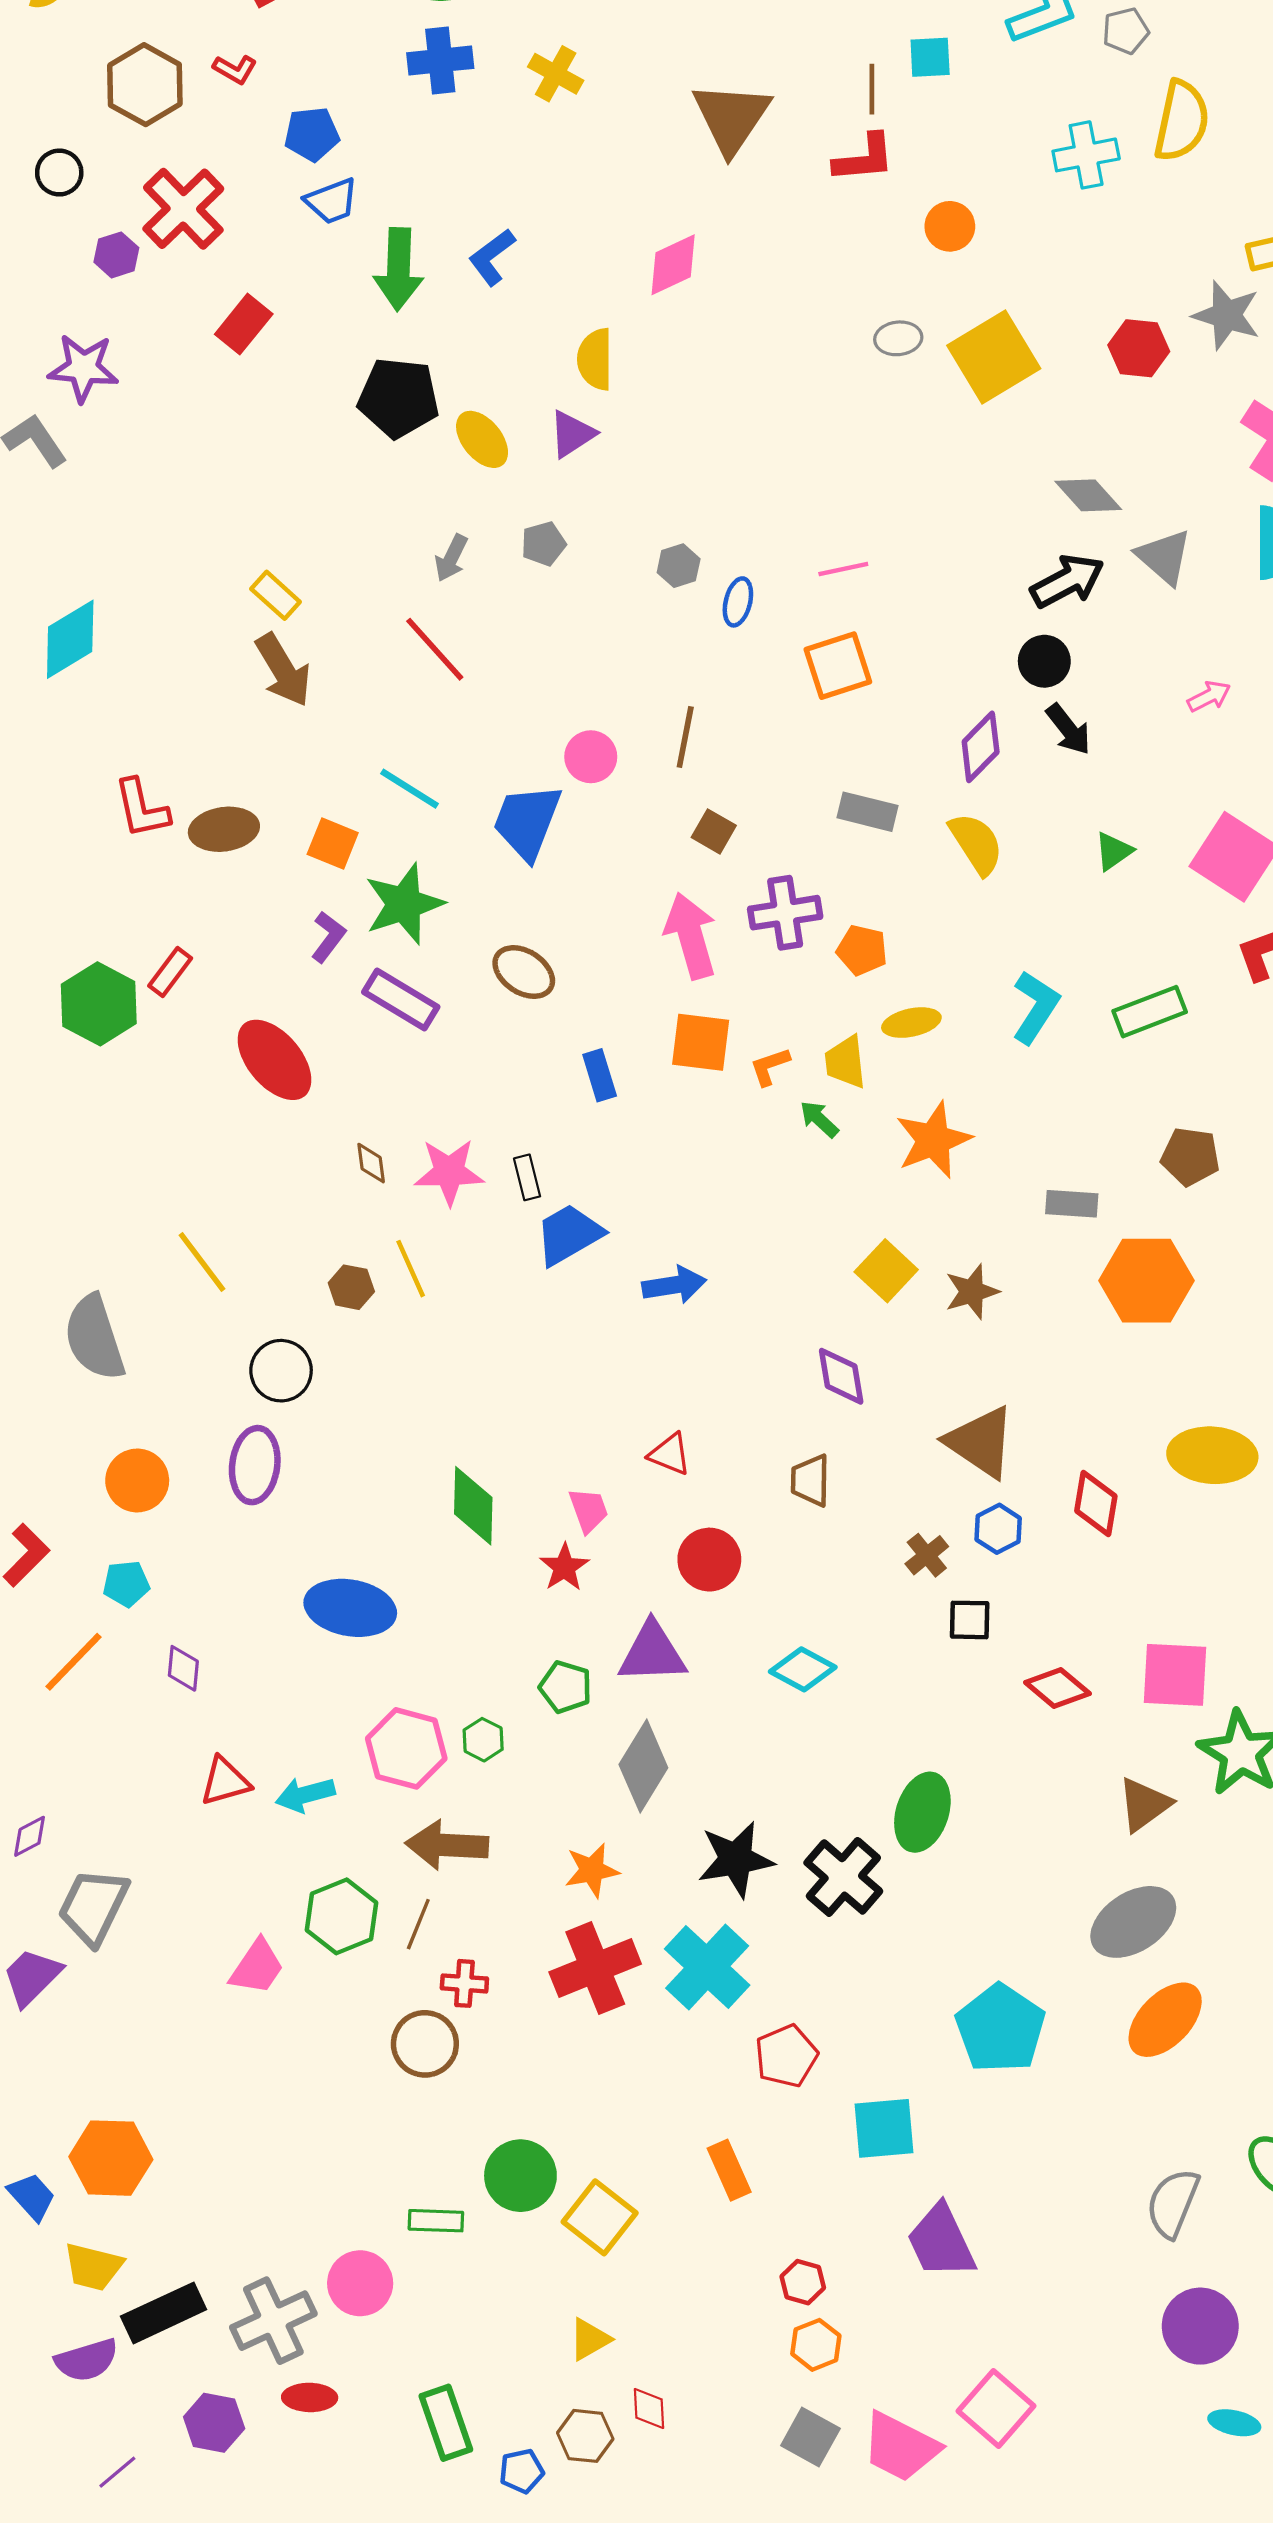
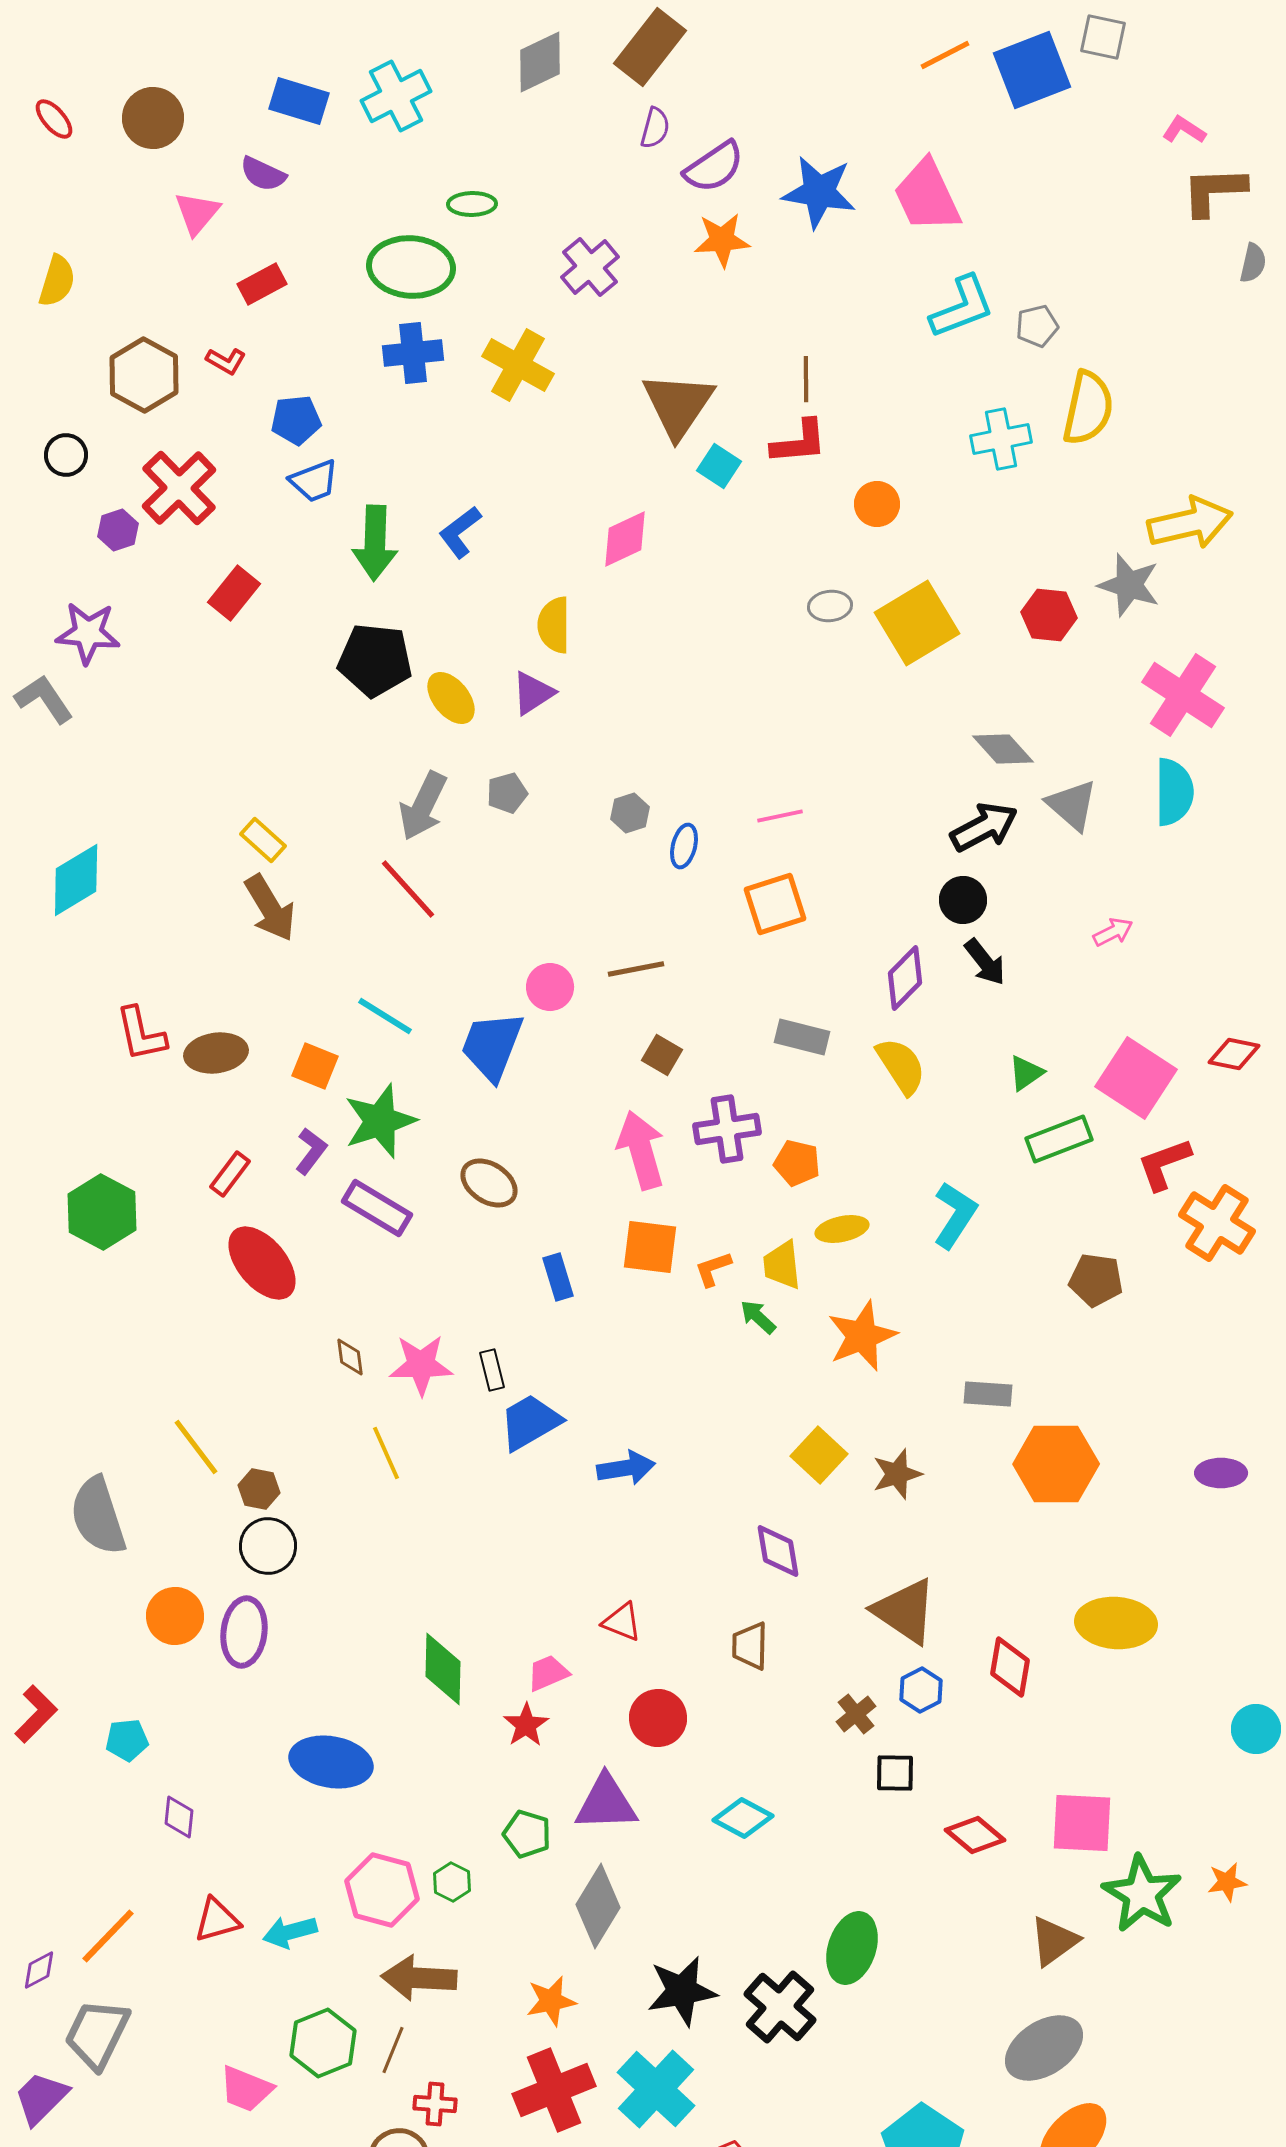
cyan square: (930, 57) -> (719, 466), moved, turned 36
yellow cross: (556, 74) -> (518, 365), size x1.4
gray arrow: (451, 558) -> (423, 806), size x1.6
brown line: (685, 737) -> (636, 969), turned 68
red rectangle: (170, 972) -> (230, 1174), moved
green rectangle: (1150, 1012) -> (1059, 1139), moved
brown pentagon: (1190, 1157) -> (1096, 1280), moved
brown hexagon: (351, 1287) -> (259, 1489), moved
orange circle: (137, 1480) -> (175, 1616), moved
pink trapezoid: (589, 1510) -> (548, 1673), turned -93
orange line: (73, 1662) -> (108, 1936), moved
pink trapezoid: (257, 1967) -> (246, 2089), turned 78

